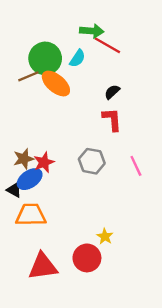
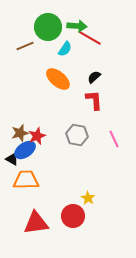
green circle: (45, 58) -> (48, 27), moved
brown line: (28, 76) -> (25, 46), moved
orange ellipse: (56, 84) -> (58, 79), moved

